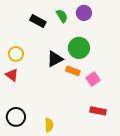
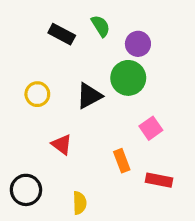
purple circle: (84, 13) -> (138, 44), moved
yellow circle: (16, 54) -> (37, 94), moved
orange rectangle: (73, 71) -> (122, 161), moved, turned 48
red triangle: (12, 75) -> (62, 144), moved

